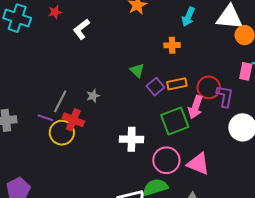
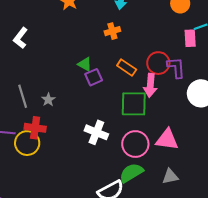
orange rectangle: (177, 84) -> (127, 67), turned 60
purple square: (155, 87) -> (94, 77), moved, turned 30
gray line: (60, 101) -> (23, 96), moved, turned -30
green square: (175, 121) -> (134, 104), turned 36
white cross: (132, 139) -> (96, 132), turned 35

